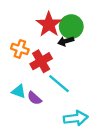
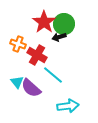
red cross: (41, 61) -> (37, 55), turned -30
cyan triangle: (19, 91) -> (17, 82), turned 32
purple semicircle: (34, 98) -> (31, 88), size x1.5

